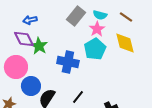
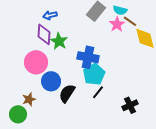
brown line: (126, 17) -> (130, 21), moved
purple diamond: (24, 39) -> (44, 34), turned 30
cyan pentagon: (95, 49) -> (94, 74), moved

